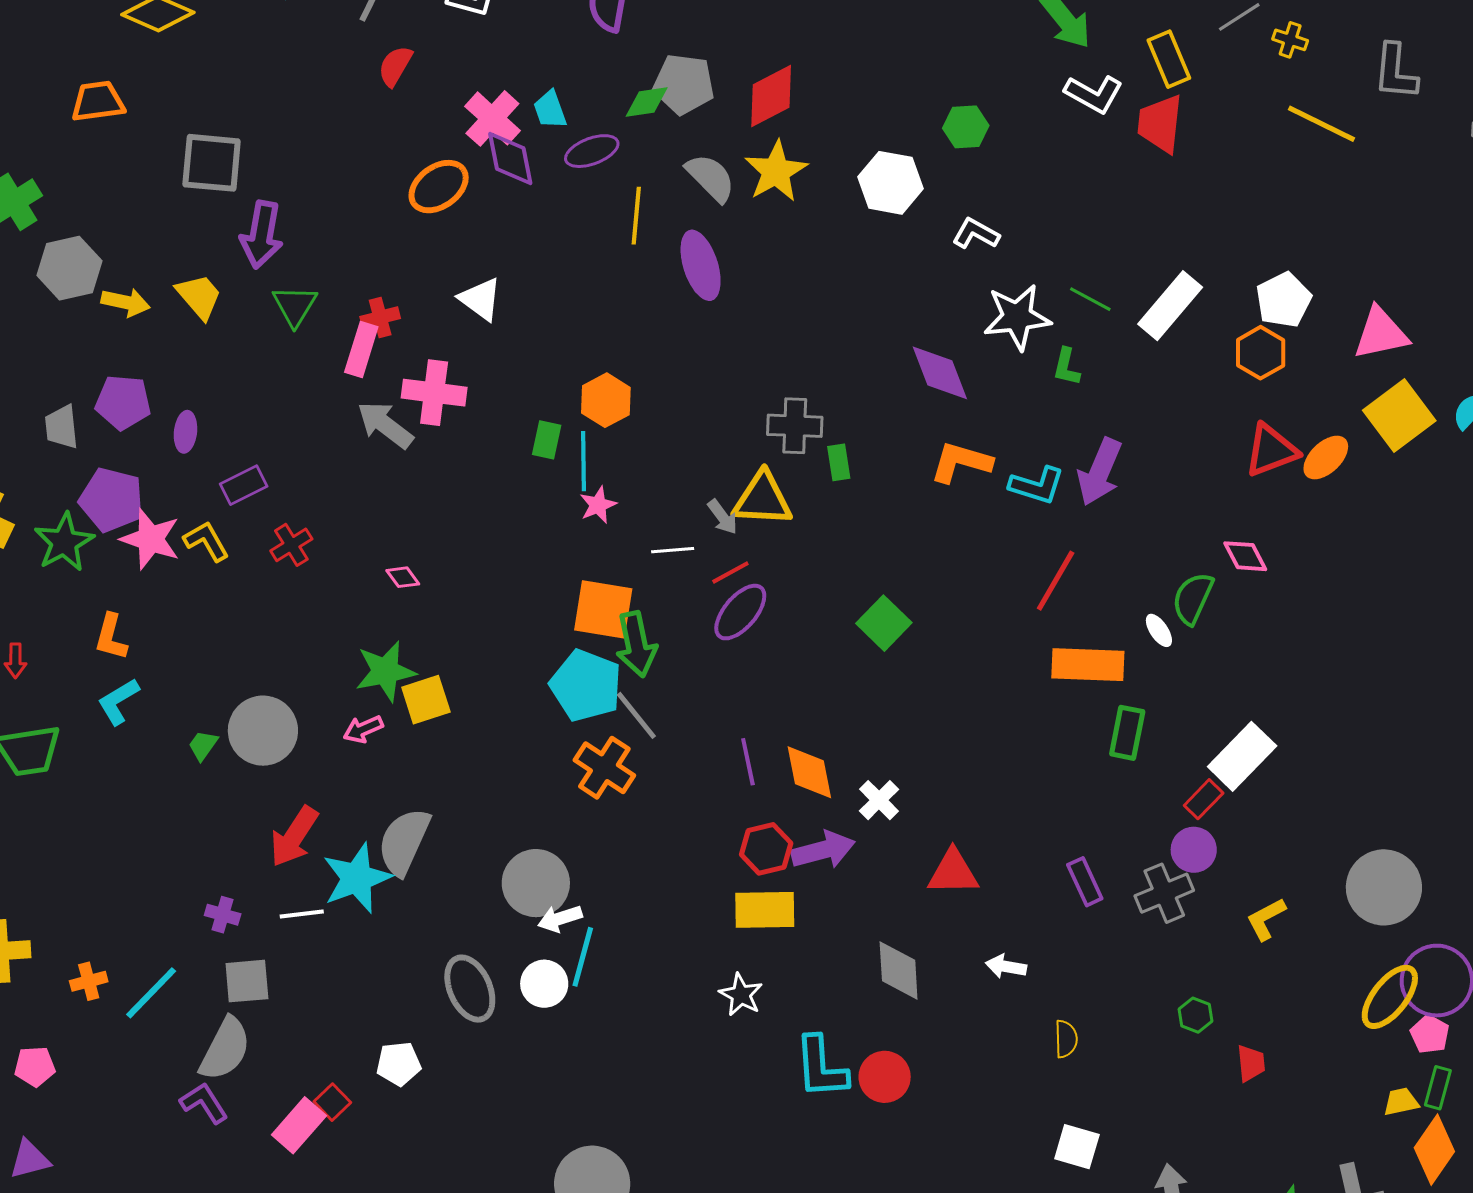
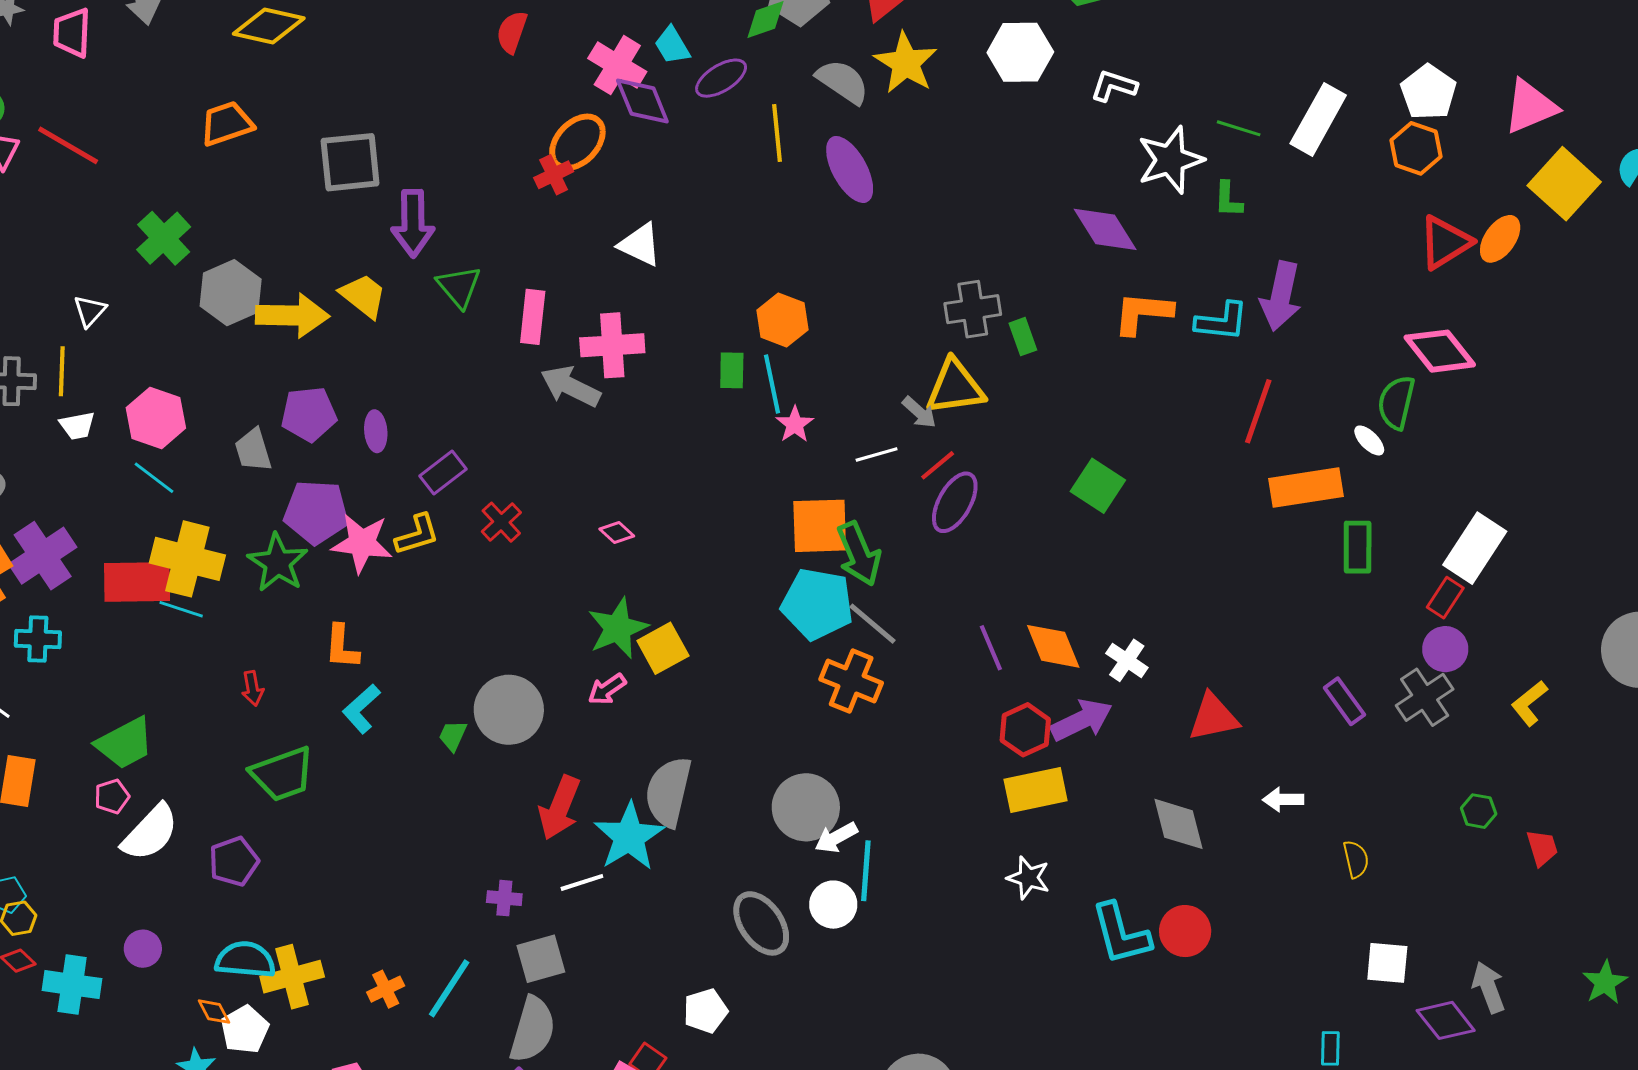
yellow arrow: (126, 302) -> (292, 315), size x1.5
red cross: (380, 317) -> (554, 175), moved
yellow L-shape: (206, 541) -> (417, 535), turned 114
pink diamond: (1245, 556) -> (1440, 351), size x1.5

